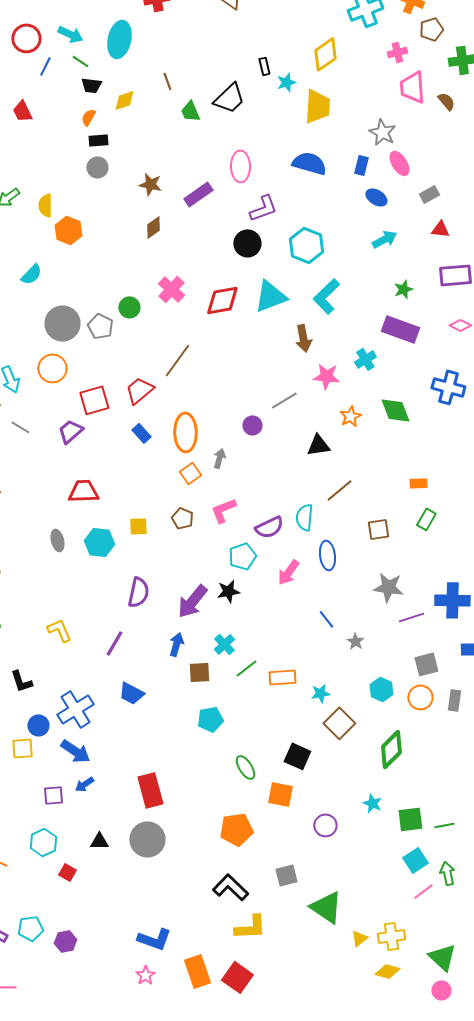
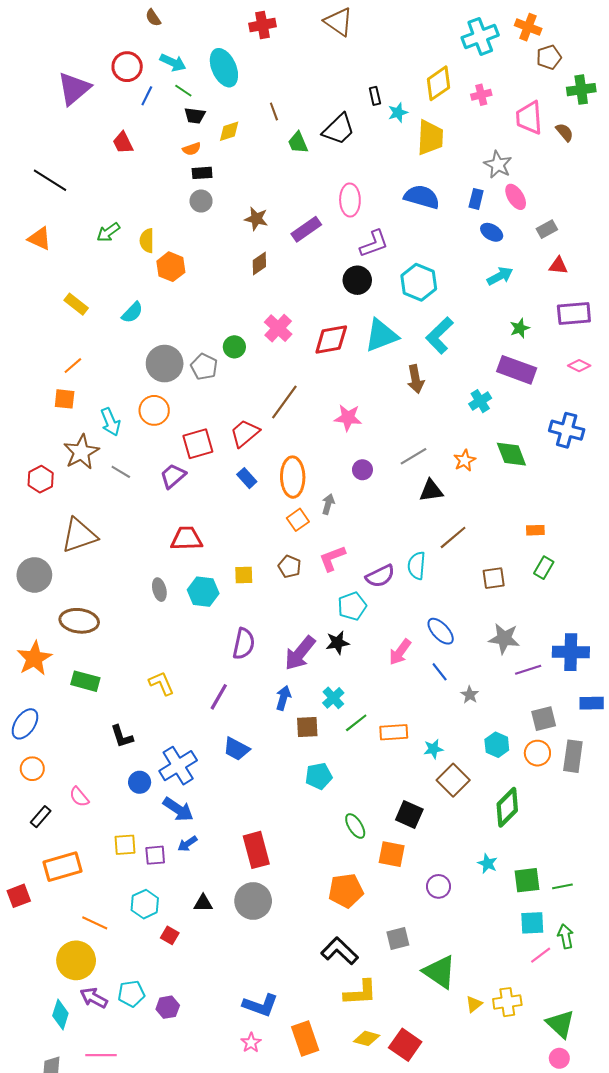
cyan ellipse: (119, 39) -> (224, 68), turned -36
pink cross: (397, 52) -> (481, 95), moved
orange semicircle: (88, 117) -> (192, 149), turned -138
pink star: (326, 376) -> (348, 418), moved
gray line: (284, 400) -> (414, 456), moved
blue ellipse: (327, 555) -> (441, 631), moved, turned -36
pink arrow: (288, 572) -> (400, 652), moved
gray rectangle: (454, 700) -> (573, 756), size x1.4
yellow square: (22, 748) -> (125, 845), moved
cyan square: (415, 860) -> (532, 923), turned 30
yellow diamond: (387, 971) -> (367, 1038), moved
red square: (237, 977) -> (405, 1045), moved

